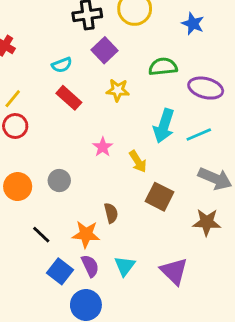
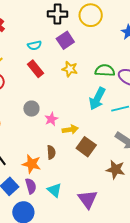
green semicircle: (163, 67) -> (105, 70), moved
pink star: (103, 147) -> (51, 119), moved
yellow arrow: (138, 161) -> (70, 130), moved, turned -77
gray circle: (59, 181) -> (31, 109), moved
cyan triangle: (125, 266) -> (54, 190), turned -35

